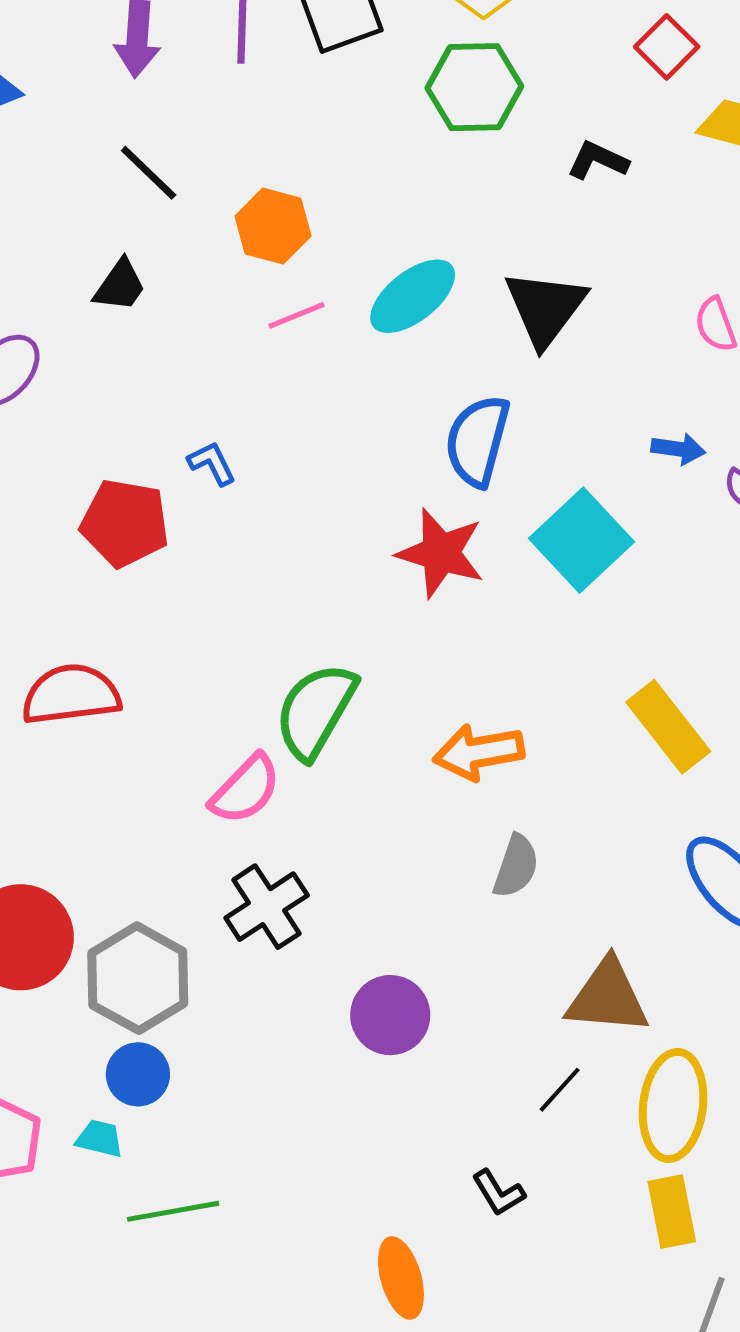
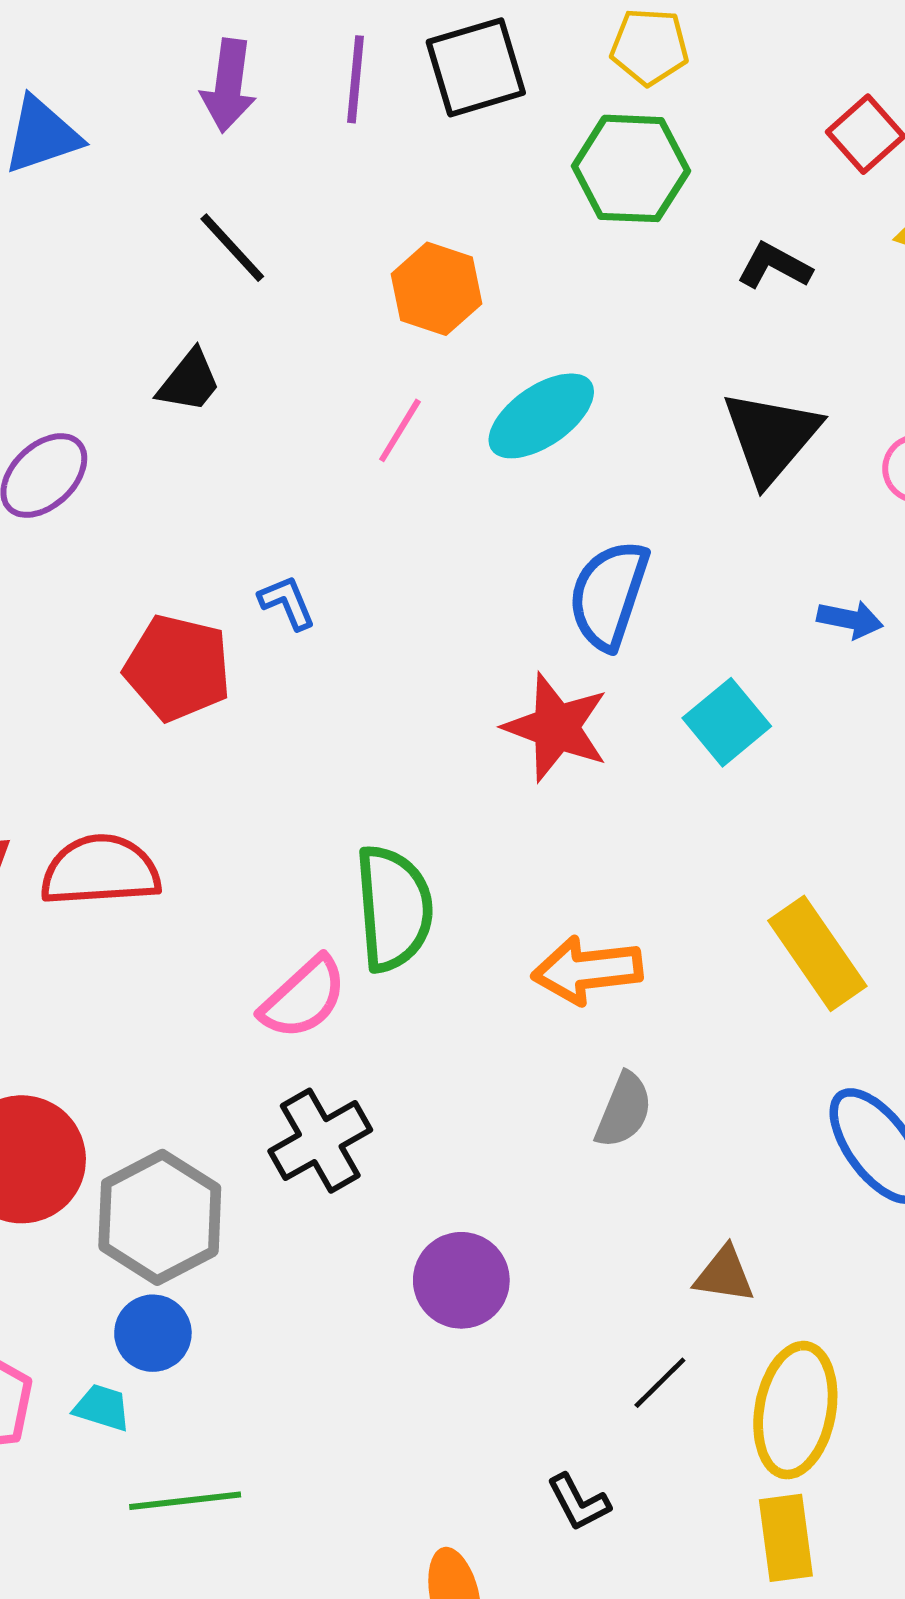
orange hexagon: (273, 226) -> (436, 289), moved
black triangle: (545, 308) -> (771, 437), moved
pink line: (297, 315) -> (400, 430), turned -40
cyan square: (582, 540) -> (727, 722), size x0.7
green semicircle: (316, 711) -> (394, 908), turned 142
brown triangle: (607, 997) -> (724, 1275), size x0.6

